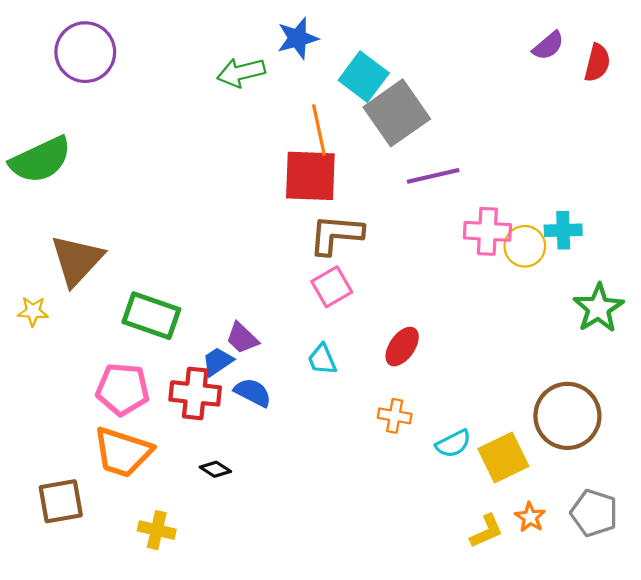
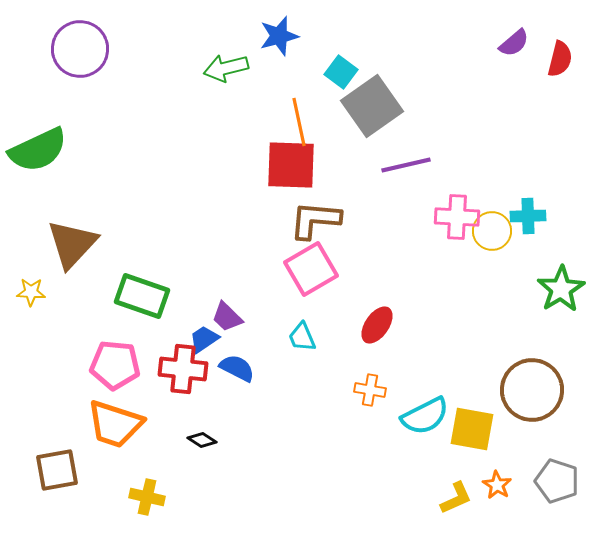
cyan square: (364, 77) -> (341, 72), size x0.7
pink square: (332, 287) -> (311, 269), size x1.4
cyan semicircle: (453, 444) -> (425, 416), size x1.4
yellow square: (503, 457) -> (472, 429), turned 36

